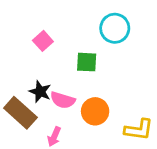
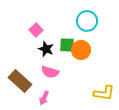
black star: (40, 92) -> (46, 49), moved
orange circle: (95, 111) -> (81, 50), moved

